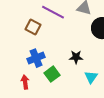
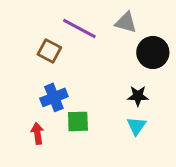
black star: (76, 57) -> (138, 96), moved
green square: (52, 74) -> (78, 121), turned 35

